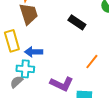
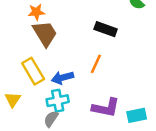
orange line: (92, 62) -> (96, 64), moved

